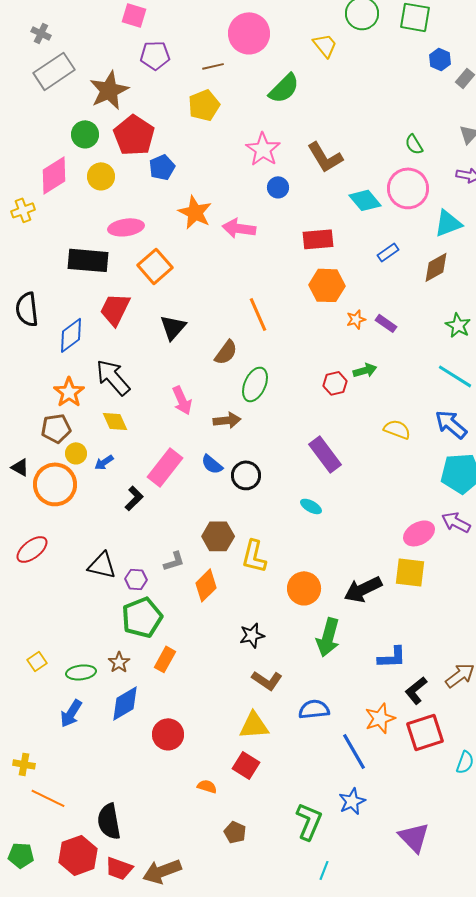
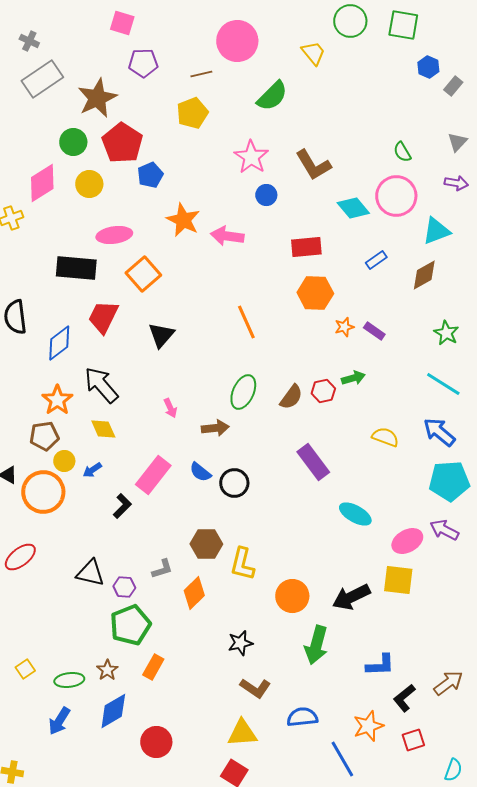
brown semicircle: (226, 352) -> (291, 397), moved
pink arrow: (182, 400) -> (170, 408), size x0.7
cyan ellipse: (311, 506) -> (355, 514), moved, size x1.5
red square: (425, 732) -> (413, 740), size x0.6

